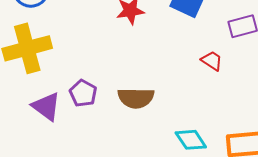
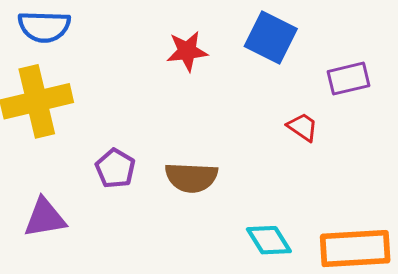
purple triangle: (46, 106) -> (45, 218), moved, turned -48

